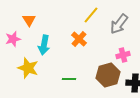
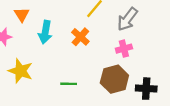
cyan arrow: (44, 45) -> (45, 32), moved
pink cross: (123, 55) -> (124, 49), moved

